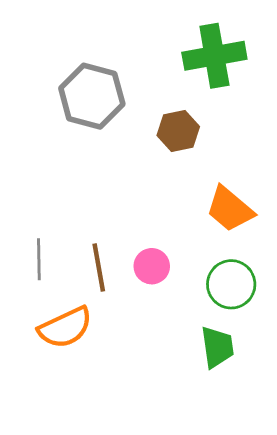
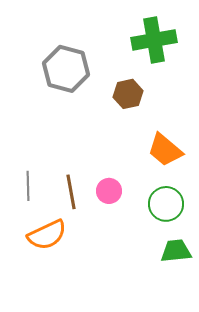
green trapezoid: (217, 347) -> (176, 251), moved, turned -88

